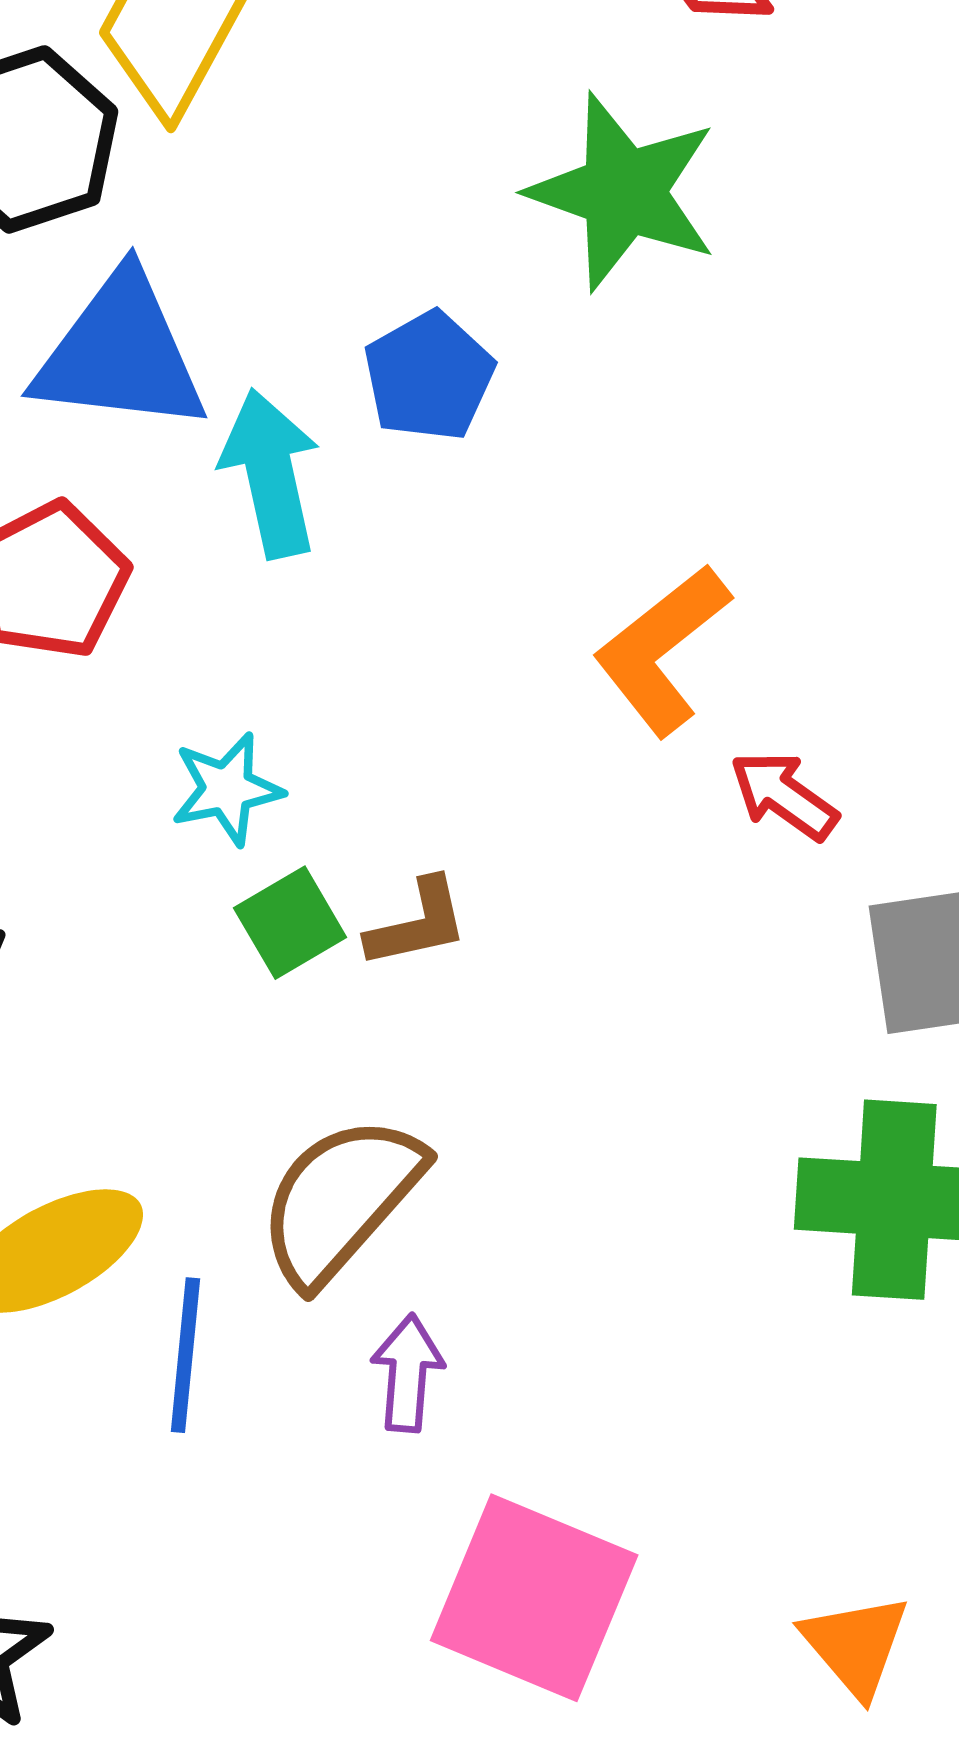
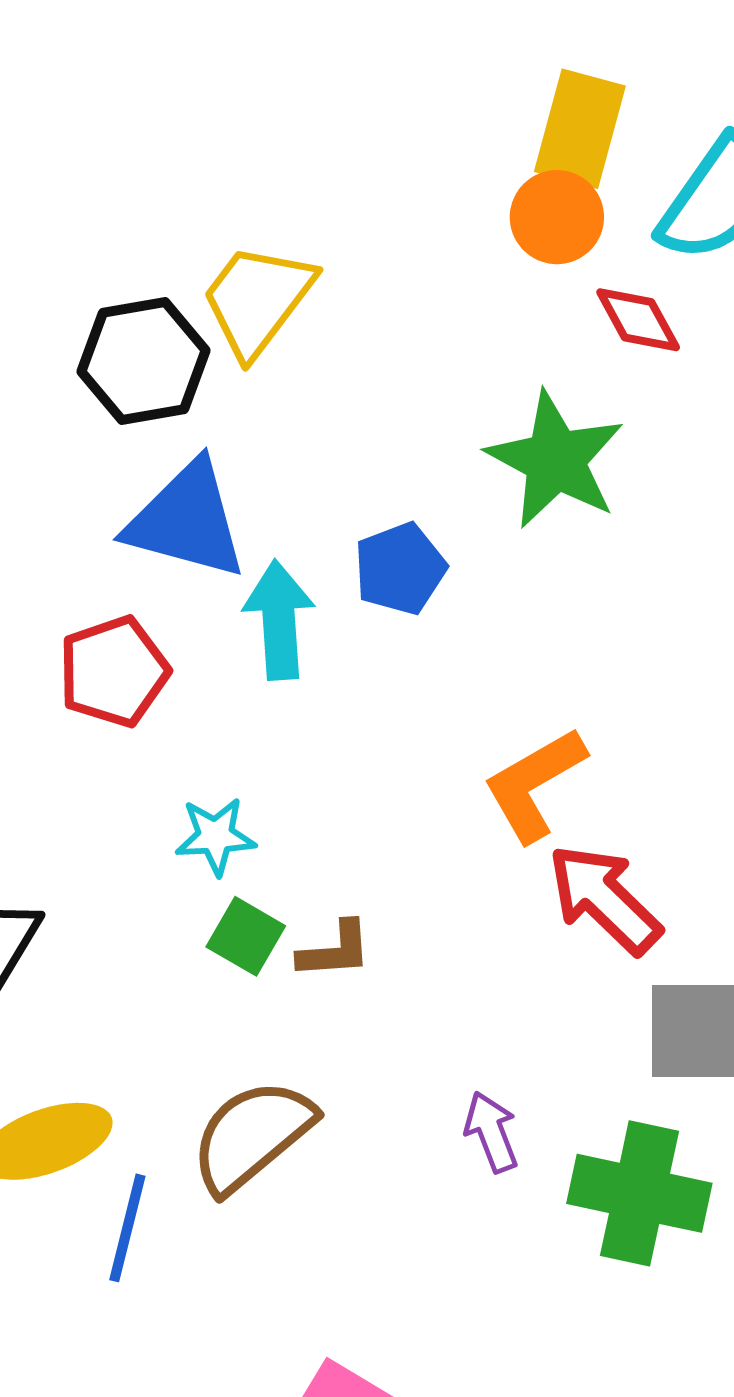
red arrow: (784, 796) -> (604, 899), size x1.6
green square: (290, 923) -> (246, 936), turned -38
purple arrow: (407, 1373) -> (491, 1132), moved, turned -34

